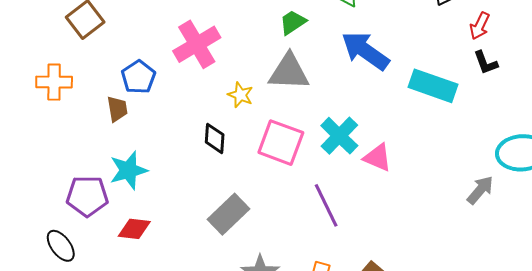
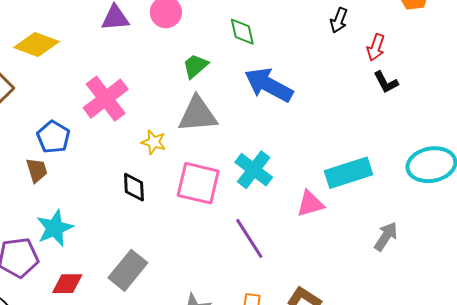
cyan rectangle: (433, 86) -> (349, 173), moved, turned -30
pink triangle: (378, 158) -> (310, 204), moved, turned -32
gray arrow: (480, 190) -> (386, 236), moved
gray rectangle: (228, 214) -> (128, 270), moved

